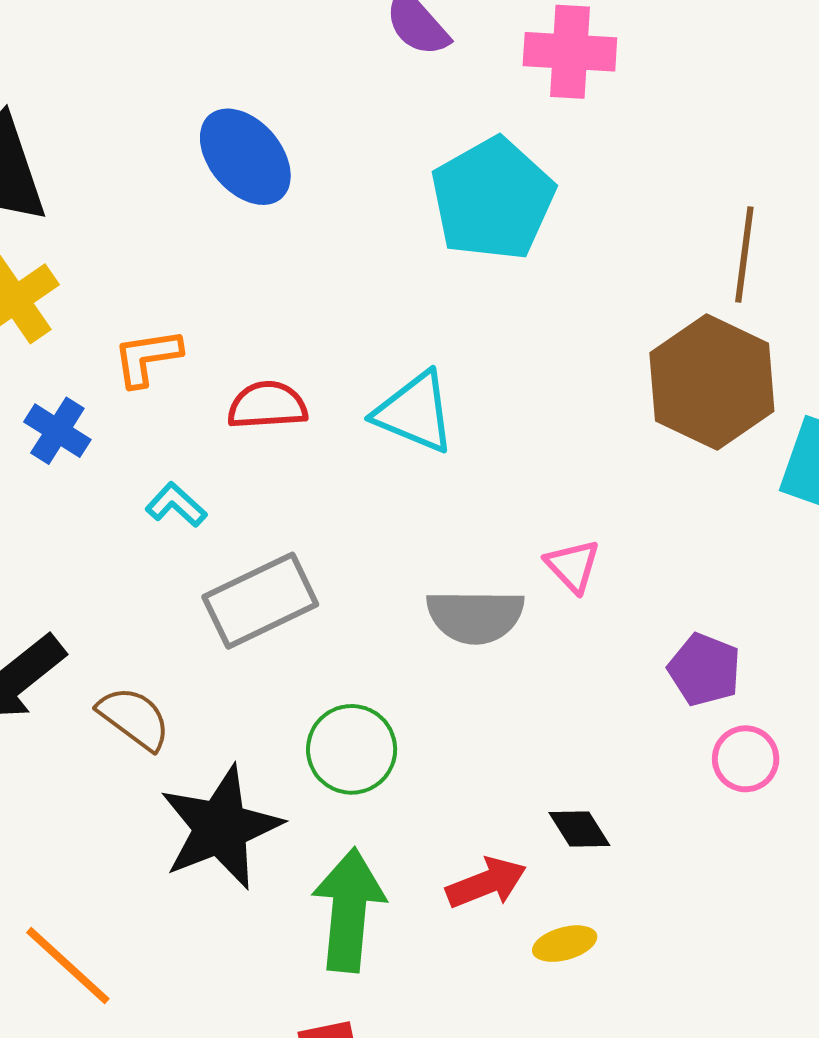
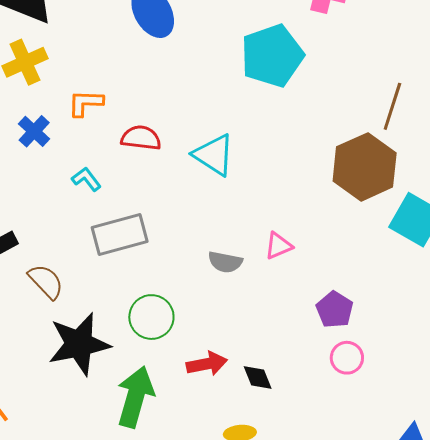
pink triangle: (573, 566) -> (278, 246), turned 40
gray semicircle: (475, 616) -> (225, 262), size x0.7
red arrow: (486, 883) -> (207, 364), moved

